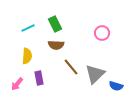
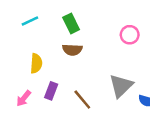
cyan line: (28, 28) -> (30, 21), moved
brown line: (71, 67) -> (82, 100), moved
purple rectangle: (39, 78) -> (51, 91), turned 32

